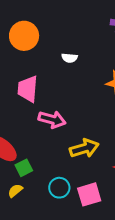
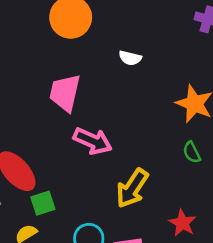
yellow arrow: (84, 148) -> (132, 188), turned 132

